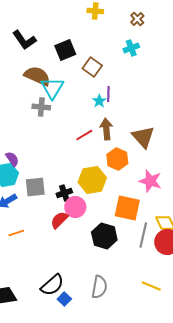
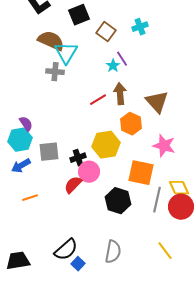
cyan cross: (131, 48) -> (140, 27), moved
purple line: (108, 94) -> (122, 59), turned -35
yellow line: (151, 286) -> (165, 251), turned 30

